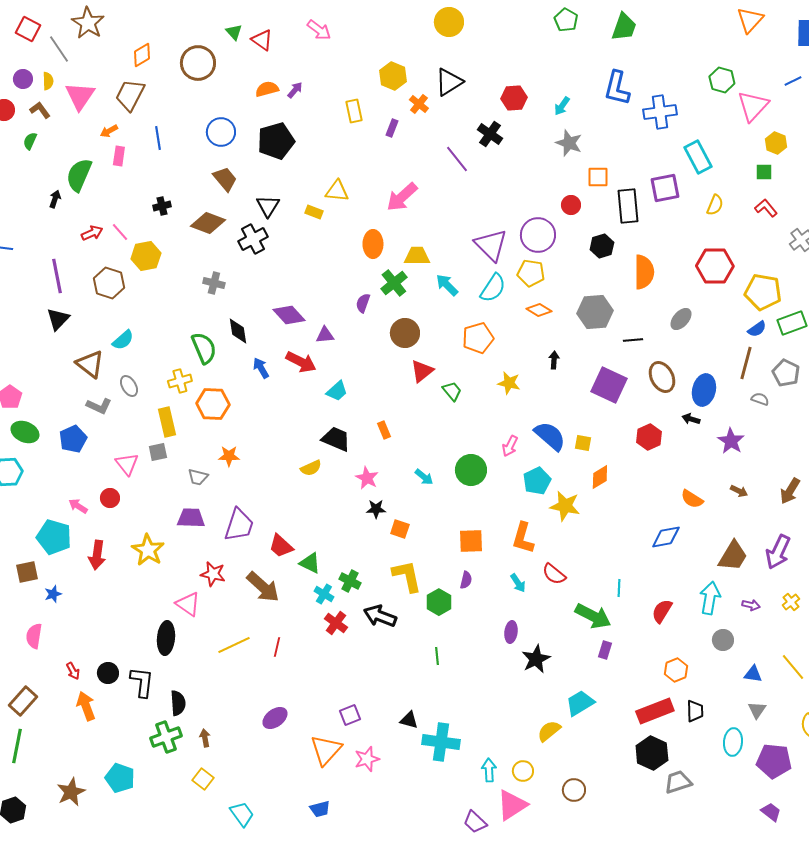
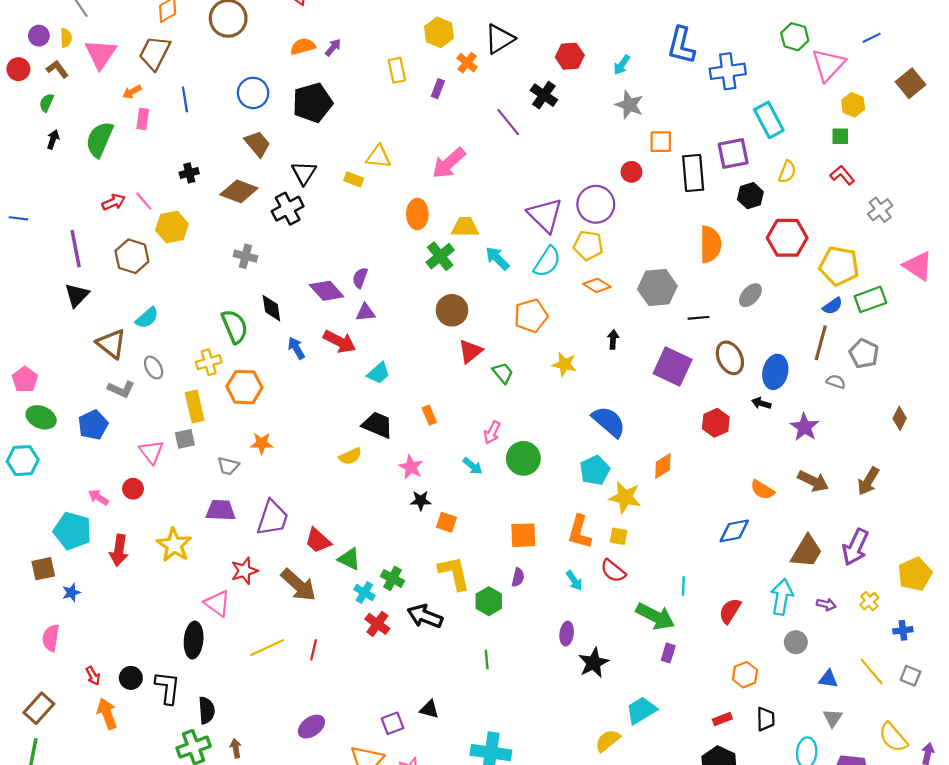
black arrow: (55, 199) -> (53, 139), moved
black hexagon: (602, 246) -> (750, 196), moved
purple semicircle: (363, 303) -> (360, 278), moved
yellow square: (583, 443) -> (619, 536), moved
pink arrow: (510, 446) -> (492, 432), moved
brown arrow: (739, 491) -> (813, 481), size x1.6
red star: (213, 574) -> (244, 571), turned -30
red rectangle: (655, 711) -> (722, 719), size x0.5
black triangle: (409, 720) -> (429, 709), moved

